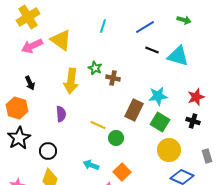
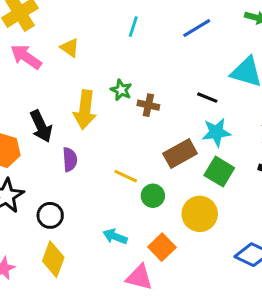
yellow triangle: (61, 40) -> (70, 48), size x0.6
pink arrow: (32, 46) -> (26, 57), turned 60
black line: (152, 50) -> (207, 98), moved
black arrow: (30, 83) -> (41, 126), moved, size x1.5
brown rectangle: (134, 110) -> (180, 153), turned 35
yellow circle: (169, 150) -> (200, 214), moved

